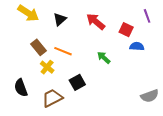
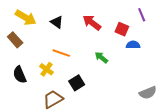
black triangle: (60, 19) -> (57, 22), turned -40
brown rectangle: (38, 47) -> (15, 40), moved
black semicircle: (21, 88) -> (20, 75), moved

